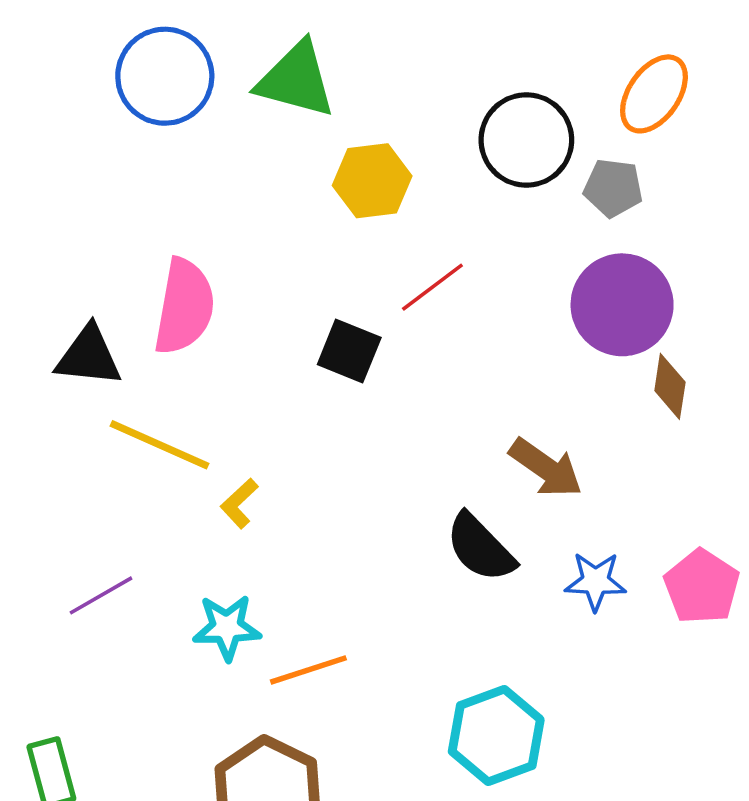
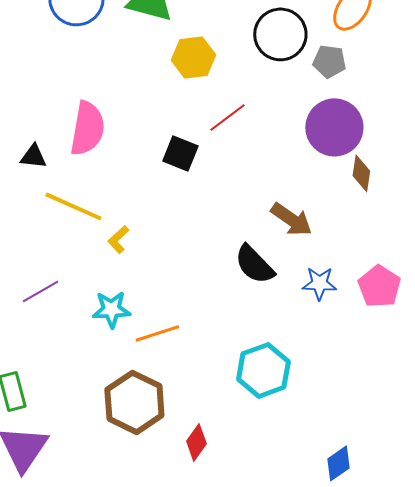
black triangle: (89, 356) -> (33, 156), size x0.7

